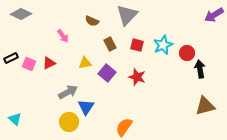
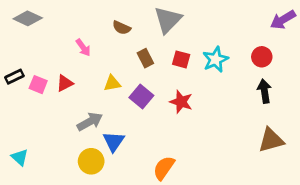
red circle: (187, 53) -> (262, 57), moved

